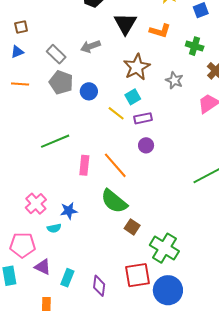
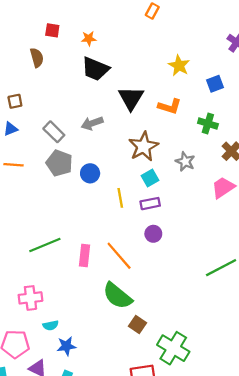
cyan square: (133, 97) -> (150, 178), moved
yellow line: (116, 113) -> (120, 198), turned 42
green line: (55, 141) -> (45, 245), moved
pink cross: (36, 204) -> (30, 298), turned 35
blue star: (69, 211) -> (66, 346), moved

